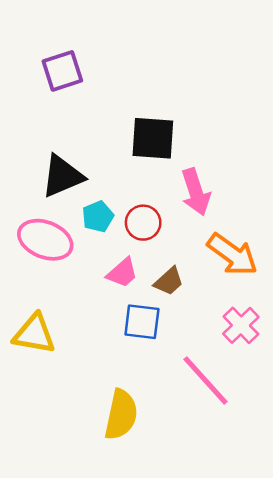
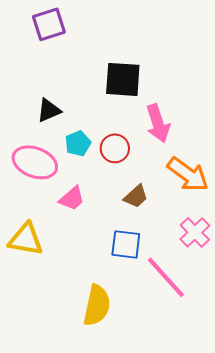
black triangle: (62, 176) -> (49, 110), size x0.7
pink trapezoid: (122, 273) -> (72, 198), moved
blue square: (142, 322) -> (126, 244), moved

